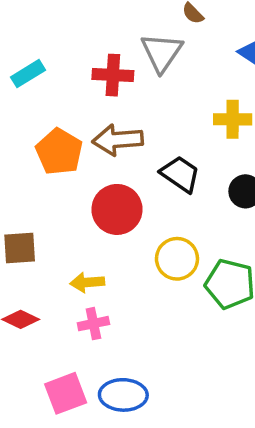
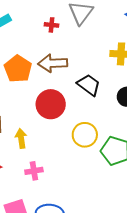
red cross: (113, 75) -> (52, 25), size x0.6
yellow arrow: (87, 282) -> (21, 138), moved, turned 84

